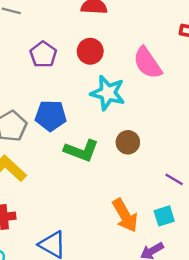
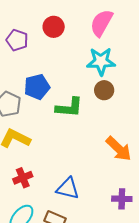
pink semicircle: (147, 63) -> (102, 23), turned 80
cyan star: (108, 93) -> (101, 61), moved

